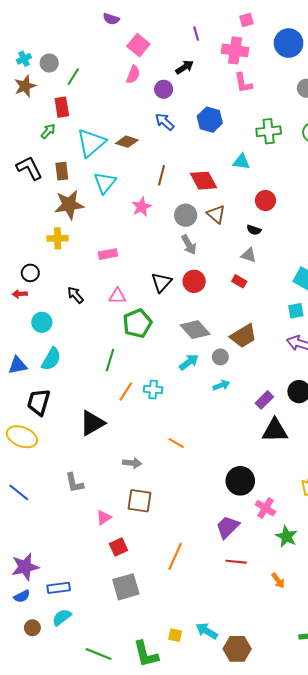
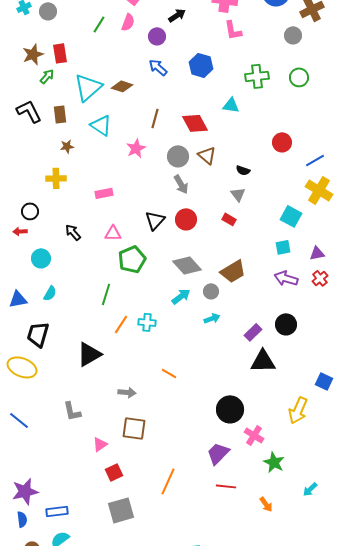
green line: (73, 77) -> (99, 24), moved
brown star: (25, 86) -> (33, 54), moved
cyan triangle: (105, 183) -> (101, 125), turned -35
red circle: (265, 201) -> (282, 142), moved
brown star: (69, 205) -> (67, 146), size x0.5
gray triangle: (249, 255) -> (238, 194), turned 35
cyan semicircle: (51, 359) -> (50, 293), size x0.7
blue semicircle: (22, 596) -> (22, 519), turned -70

